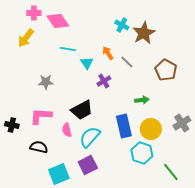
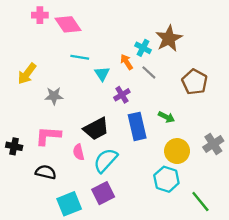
cyan cross: (122, 25) -> (143, 48), moved
yellow arrow: (26, 38) -> (27, 74), moved
green arrow: (142, 100) -> (166, 117), turned 32
blue rectangle: (124, 126) -> (137, 126), moved

